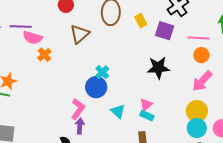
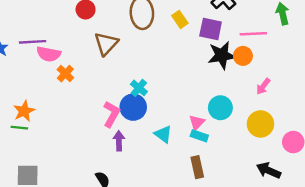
orange circle: (201, 55) -> (243, 56), moved
black star: (158, 68) -> (222, 55), moved
pink arrow: (202, 81) -> (263, 86), size x0.6
pink L-shape: (78, 109) -> (111, 114), moved
purple arrow: (80, 126) -> (119, 141), moved
cyan circle: (197, 128) -> (220, 108), moved

